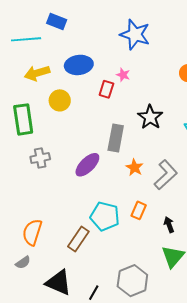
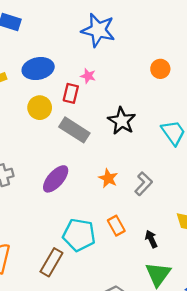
yellow circle: (60, 100) -> (40, 108), moved
gray rectangle: (116, 138) -> (74, 130), moved, turned -64
gray L-shape: (166, 175) -> (144, 184), size x0.7
orange rectangle: (139, 210) -> (116, 226), turned -48

